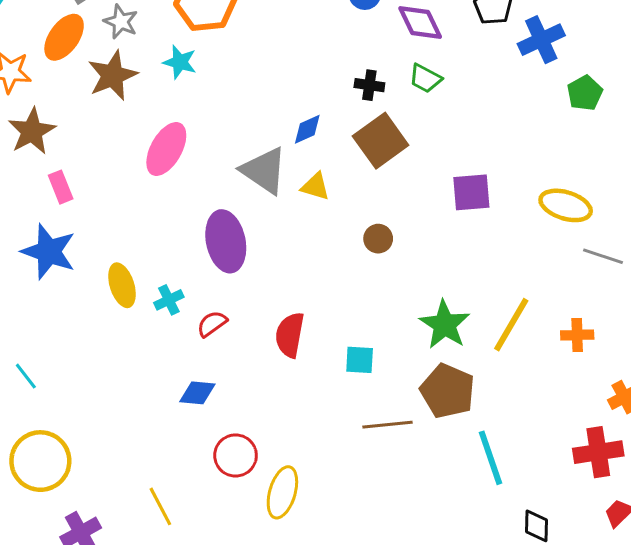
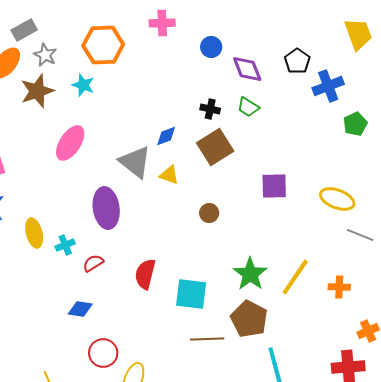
cyan square: (360, 360) -> (191, 294), size x1.6

